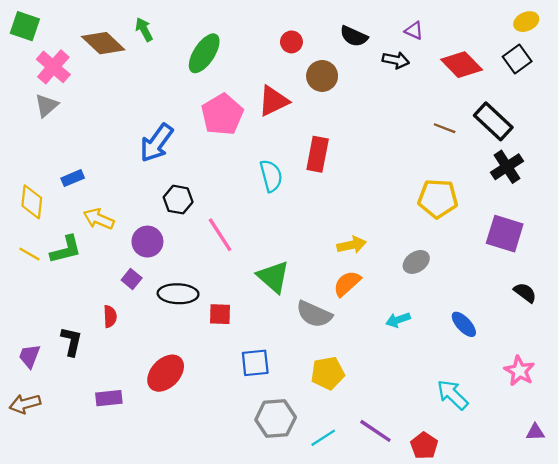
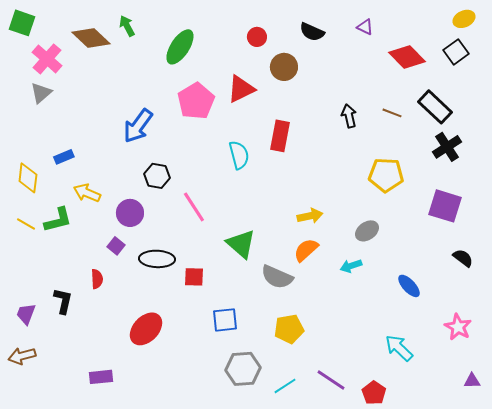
black arrow: (396, 60) -> (349, 116), moved, turned -115
cyan arrow: (398, 320) -> (351, 266), moved
purple rectangle: (109, 398) -> (101, 377), moved

